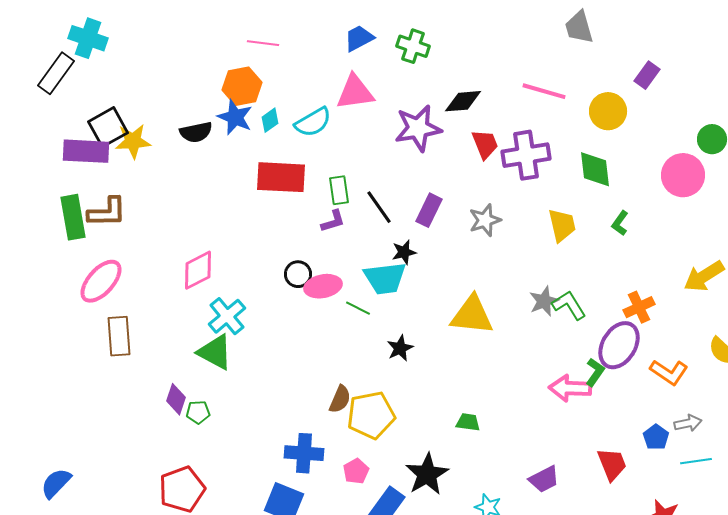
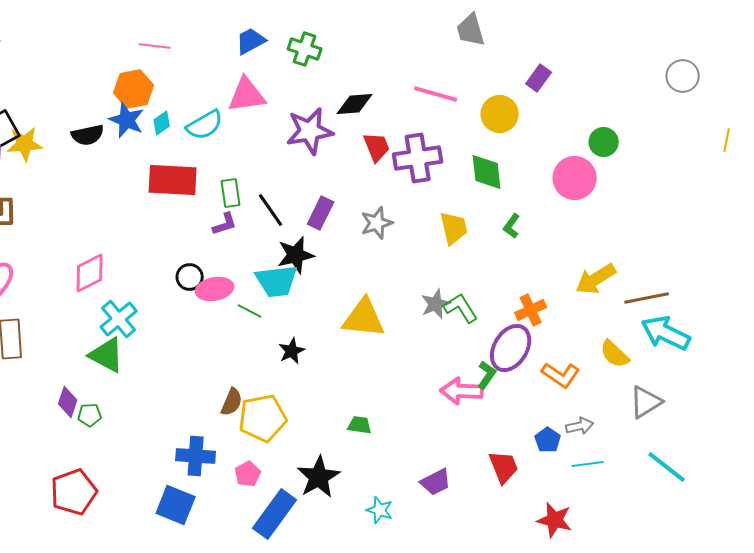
black star: (404, 252) -> (296, 255), size x1.5

